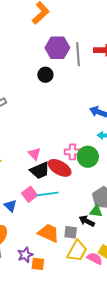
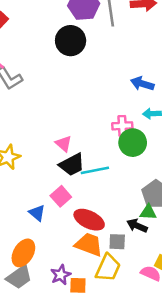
black circle: (45, 75) -> (71, 41), size x1.5
pink cross: (72, 152) -> (122, 126), moved
red ellipse: (60, 168) -> (89, 220), moved
cyan line: (48, 194) -> (95, 170), moved
yellow trapezoid: (77, 251) -> (108, 268), moved

